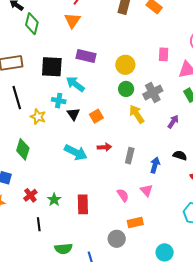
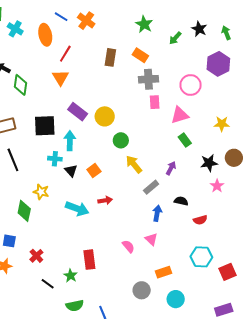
purple rectangle: (86, 56) -> (78, 112), turned 30
yellow circle: (125, 65) -> (105, 116), moved
cyan arrow: (75, 84) -> (70, 141), turned 60
gray cross: (153, 93) -> (148, 79), moved, turned 30
yellow star: (38, 117) -> (41, 192), moved
gray rectangle: (130, 156) -> (151, 187), moved, turned 42
green star: (54, 200) -> (71, 276), moved
orange rectangle: (135, 222) -> (163, 272), moved
black line: (39, 224) -> (48, 284), turned -40
gray circle: (117, 239) -> (142, 290), moved

